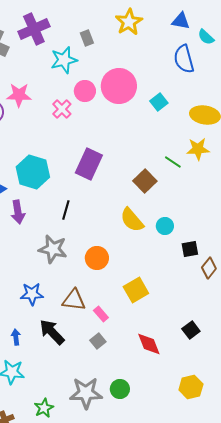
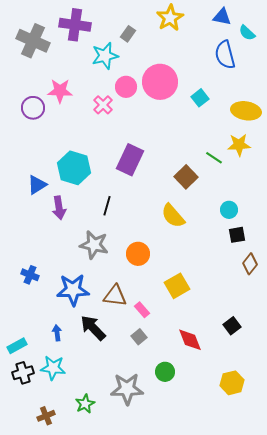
purple cross: (34, 29) -> (75, 25), turned 32
gray rectangle: (87, 38) -> (128, 34), turned 56
cyan circle: (165, 226) -> (229, 210), moved
black square: (190, 249) -> (237, 235), moved
blue star: (32, 294) -> (73, 290), size x1.4
green circle: (120, 389) -> (165, 372), moved

